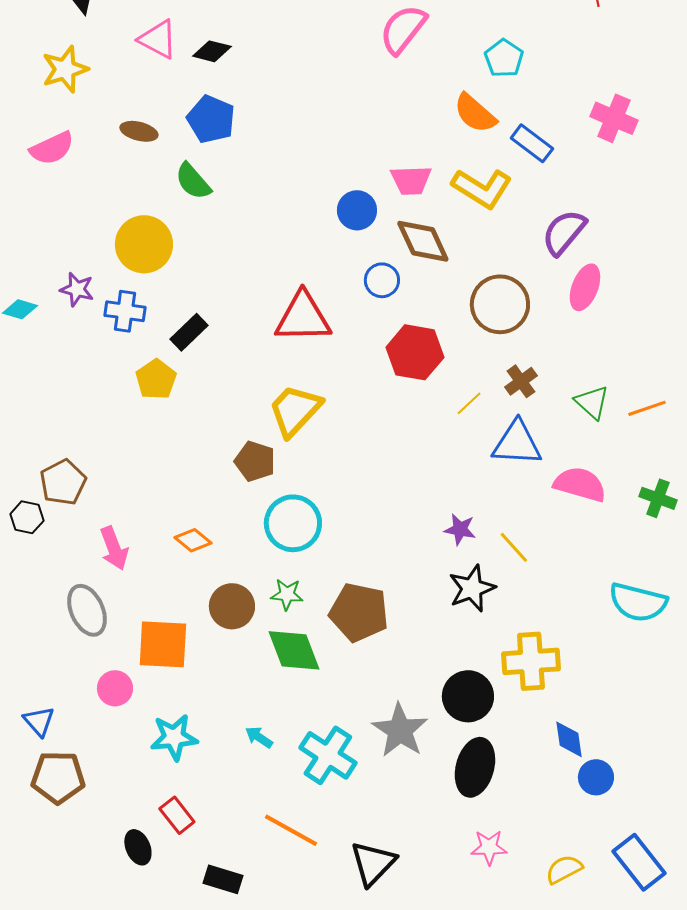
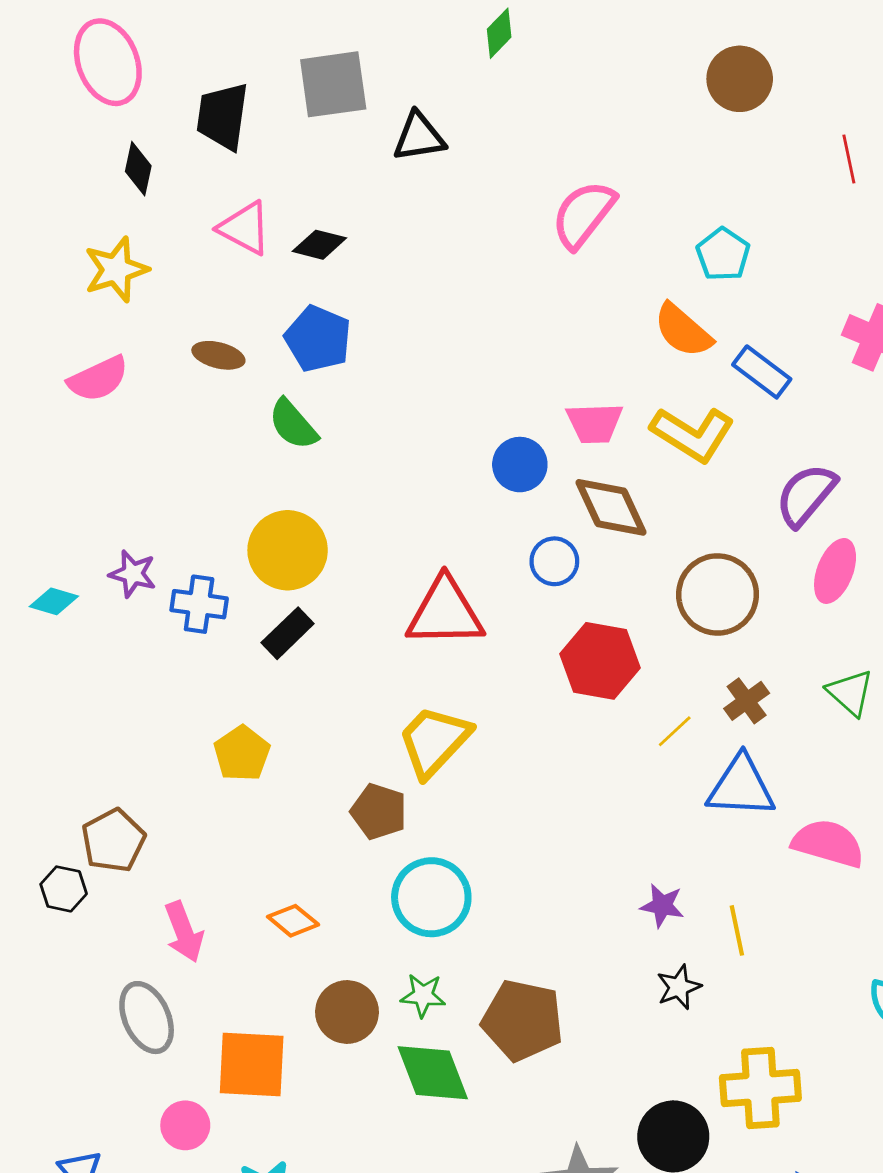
yellow circle: (144, 244) -> (288, 550), moved
yellow pentagon: (156, 379) -> (242, 753), moved
green triangle: (592, 402) -> (850, 693), moved
yellow line: (514, 547) -> (737, 930), turned 30
black star: (472, 588) -> (679, 987), size x0.7

